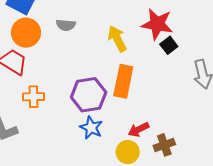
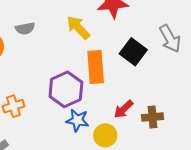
black square: (169, 45) -> (133, 52), moved, size x1.5
brown cross: (164, 145) -> (153, 117), turned 30
yellow circle: (128, 152) -> (105, 135), moved

